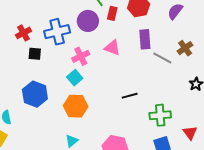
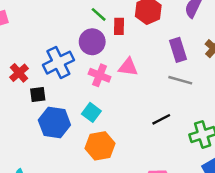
purple rectangle: (145, 39) -> (178, 50), moved
pink cross: (81, 56) -> (100, 75), moved, turned -30
gray line: (162, 58) -> (180, 80), moved
blue hexagon: (35, 94) -> (54, 123), moved

